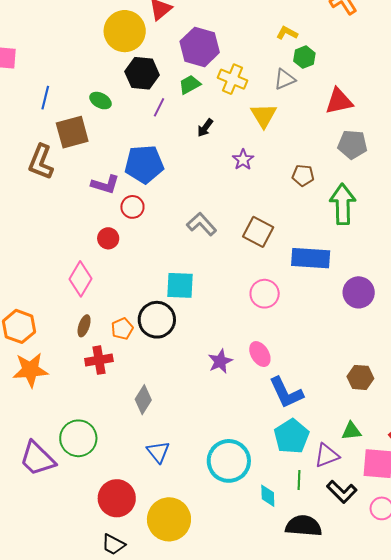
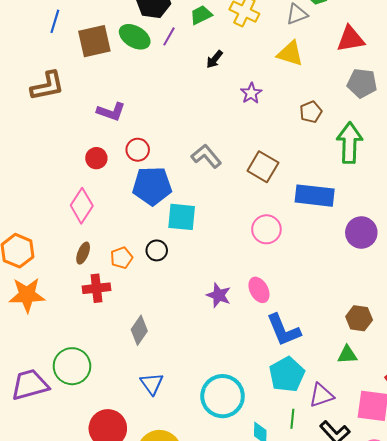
green ellipse: (101, 101) -> (135, 37), moved, size x1.4
yellow triangle: (264, 115) -> (290, 54), moved, turned -44
brown square: (72, 132) -> (94, 41), moved
brown L-shape: (41, 162) -> (47, 86), turned -126
blue pentagon: (144, 164) -> (152, 186), moved
brown pentagon: (303, 175) -> (311, 112), turned -30
red circle: (132, 207) -> (138, 150), moved
red circle: (108, 238) -> (96, 158), moved
black circle: (157, 320) -> (157, 250), size x0.6
purple star: (220, 361) -> (219, 295), turned -30
green triangle: (351, 431) -> (347, 355), moved
purple trapezoid: (37, 459) -> (30, 385), turned 117

